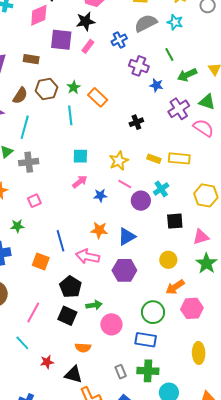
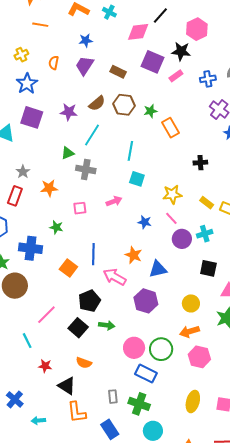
cyan line: (70, 115) -> (130, 151), moved
pink arrow: (80, 182) -> (114, 201), moved
pink circle: (111, 324) -> (134, 348), moved

